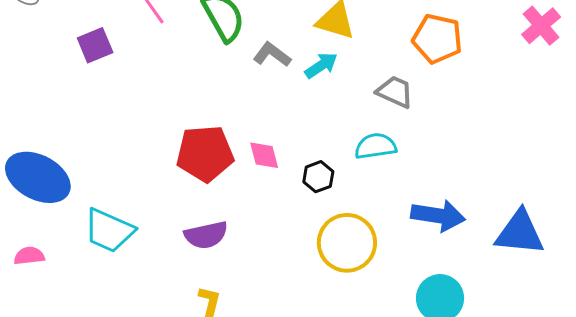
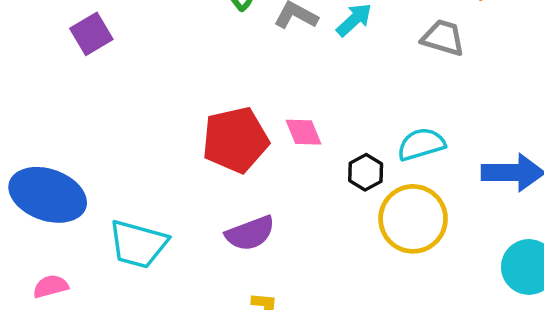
cyan semicircle: (376, 146) -> (421, 144), moved
black hexagon: (318, 177) -> (366, 172), moved

